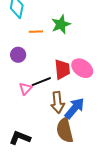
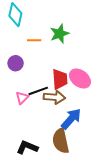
brown arrow: (58, 102) -> (54, 97), moved, turned -80
black L-shape: (20, 138) -> (27, 147), moved

